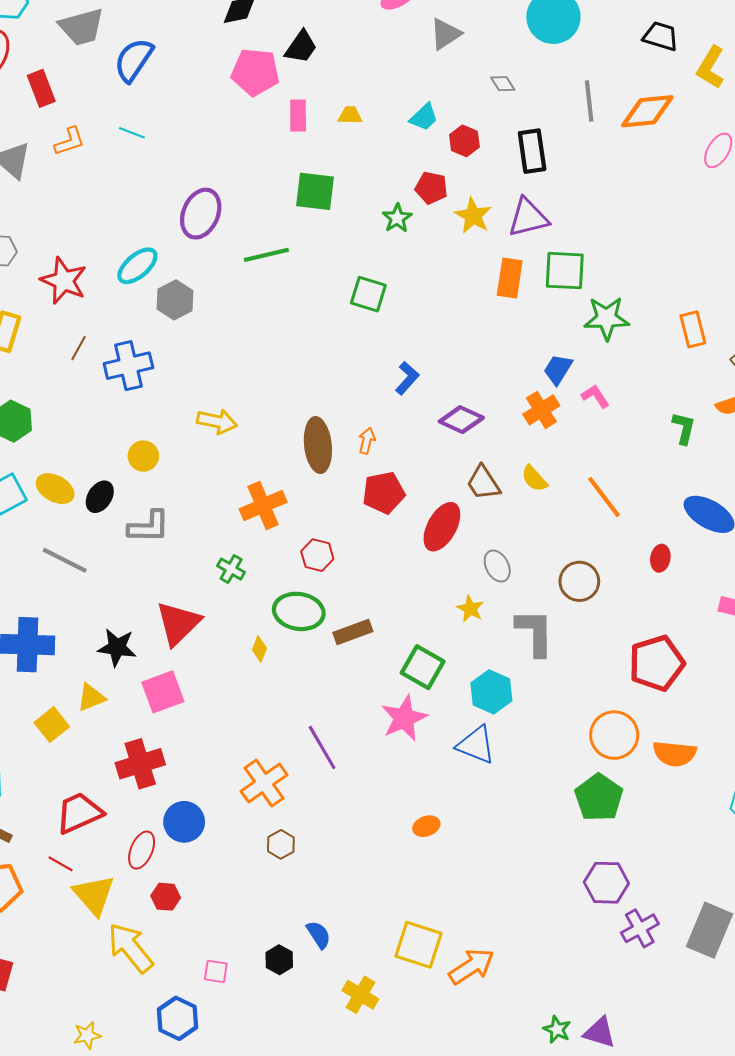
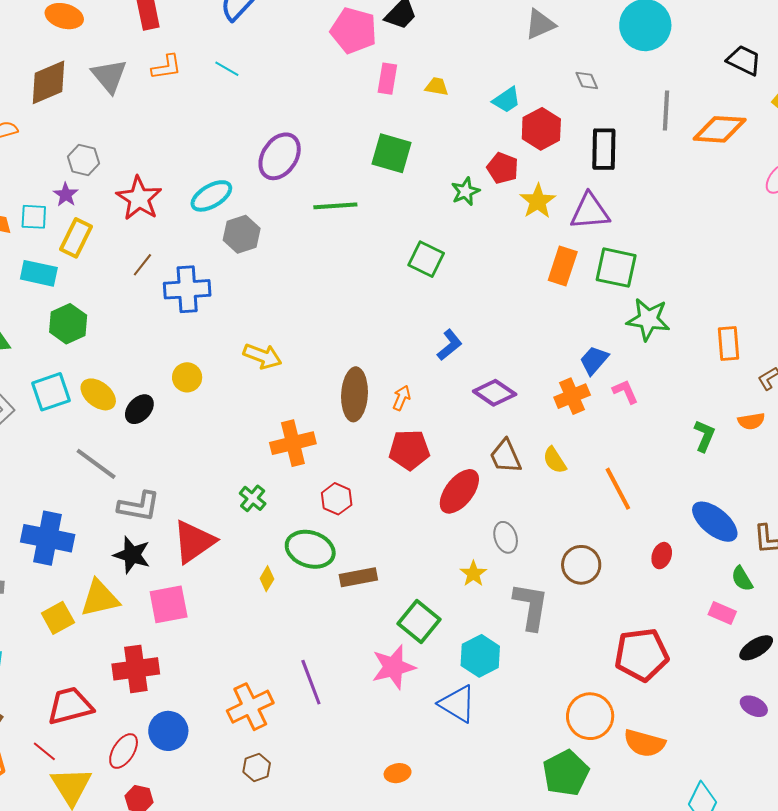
red hexagon: (464, 141) -> (541, 129), size x1.4
gray L-shape: (149, 527) -> (139, 506), moved
yellow triangle: (91, 697) -> (100, 598), size x1.4

